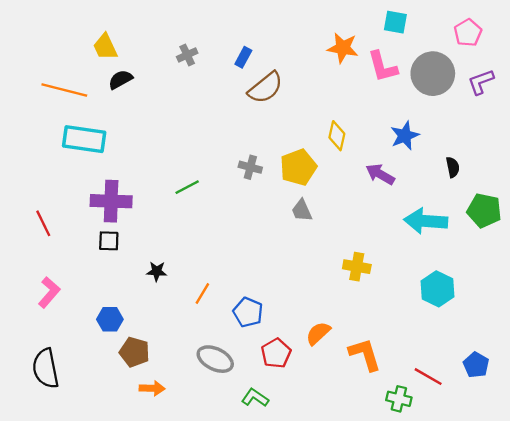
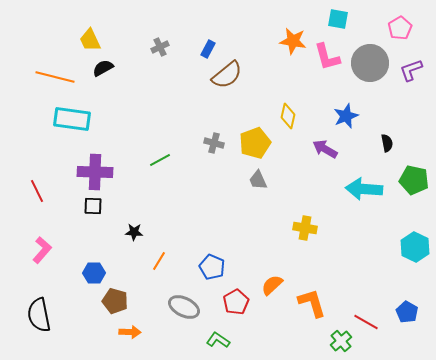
cyan hexagon: (437, 289) -> (415, 247), moved
orange line: (202, 294) -> (159, 261), moved
green cross: (399, 399) -> (341, 341), turned 35

